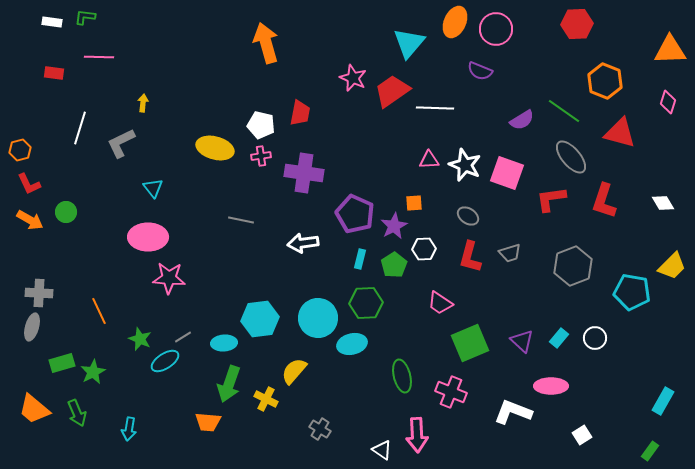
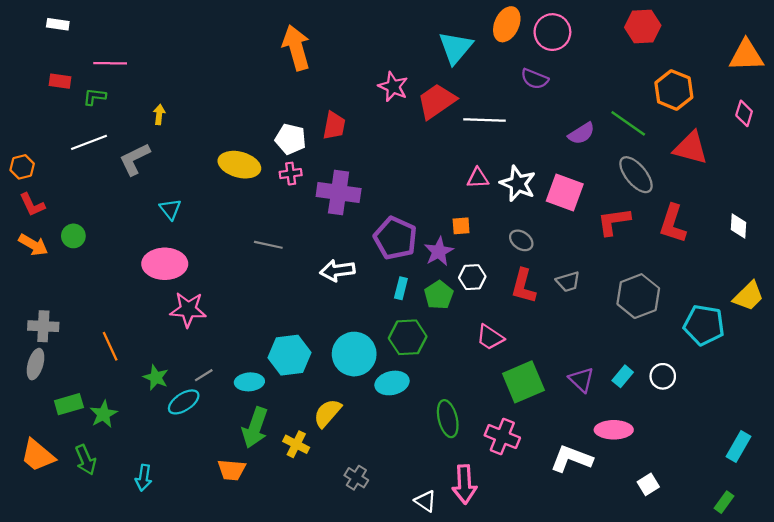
green L-shape: (85, 17) -> (95, 97), moved
white line: (80, 128) -> (89, 142), turned 52
white diamond: (663, 203) -> (738, 226), turned 35

